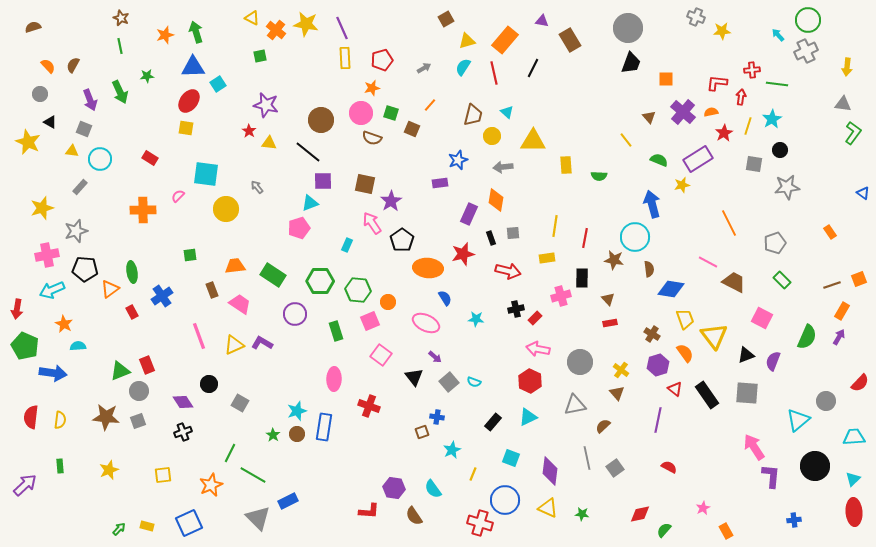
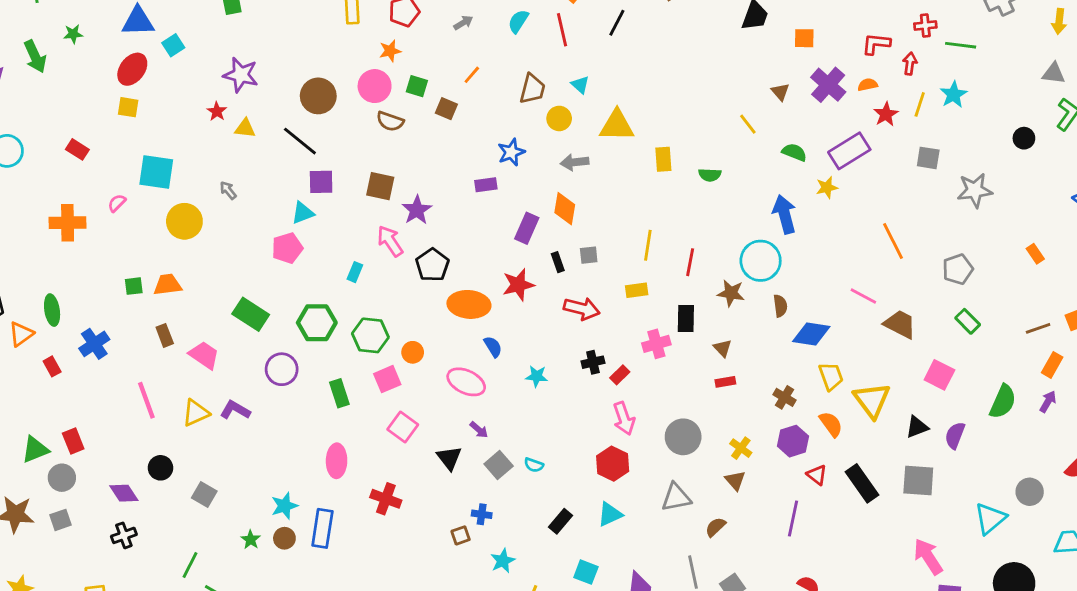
black circle: (780, 150) -> (1024, 138), moved
orange trapezoid: (235, 266) -> (168, 285), moved
pink arrow: (538, 349) -> (624, 419), turned -120

